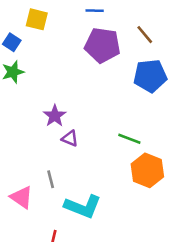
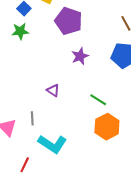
purple pentagon: (102, 45) -> (69, 21), moved
purple star: (55, 116) -> (80, 56), moved

